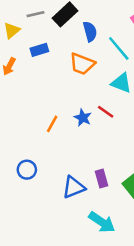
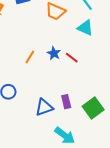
red line: (106, 112) -> (72, 58), moved

